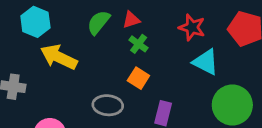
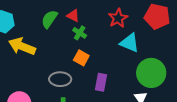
red triangle: (131, 20) -> (73, 16), turned 48
red star: (192, 27) -> (118, 18), turned 30

